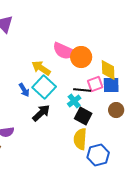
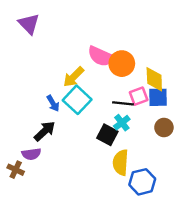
yellow arrow: (41, 68) -> (74, 77), turned -78
cyan cross: (74, 101) -> (122, 123), moved
black arrow: (41, 113) -> (45, 131), moved
black square: (83, 116) -> (107, 135), moved

